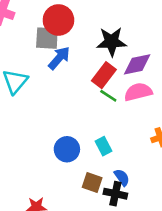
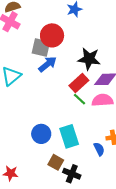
cyan rectangle: (103, 146) -> (69, 136), size x1.6
blue semicircle: (122, 177) -> (99, 149), moved

